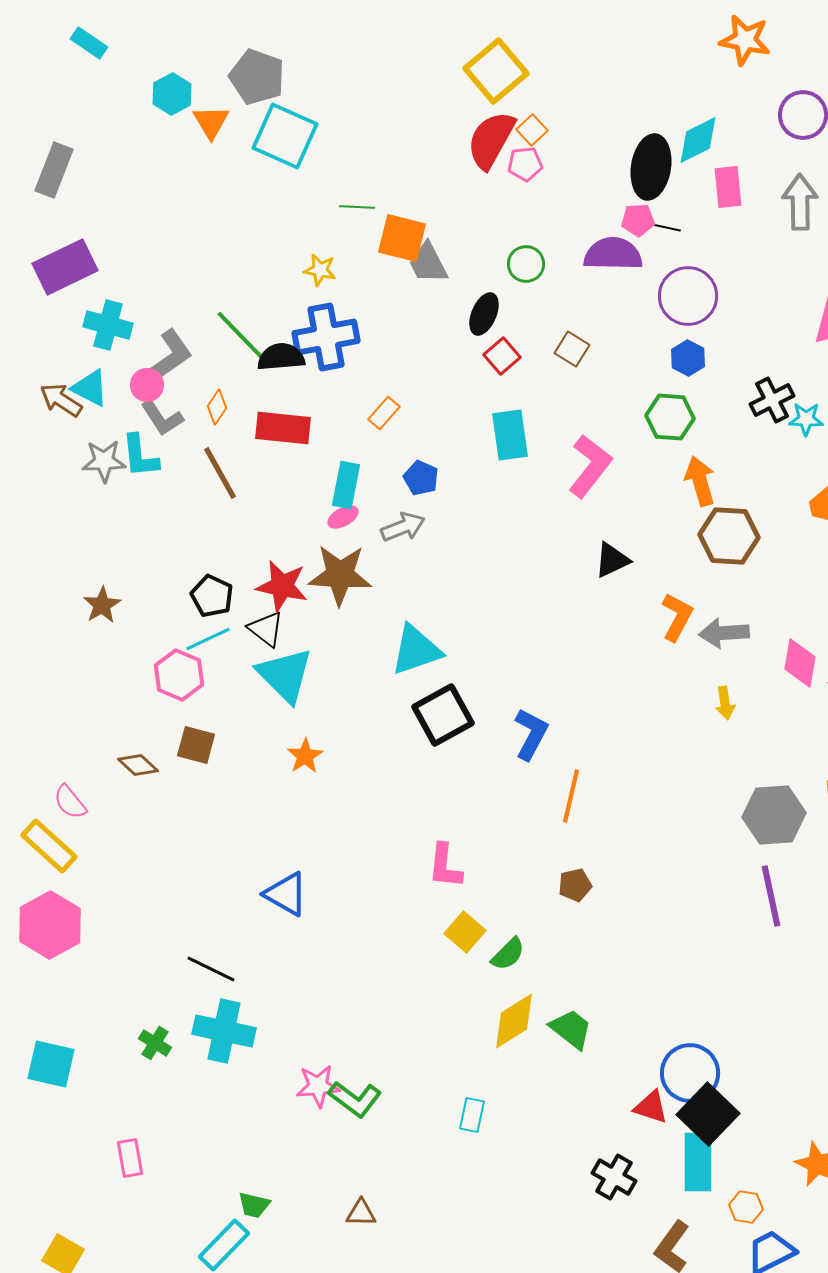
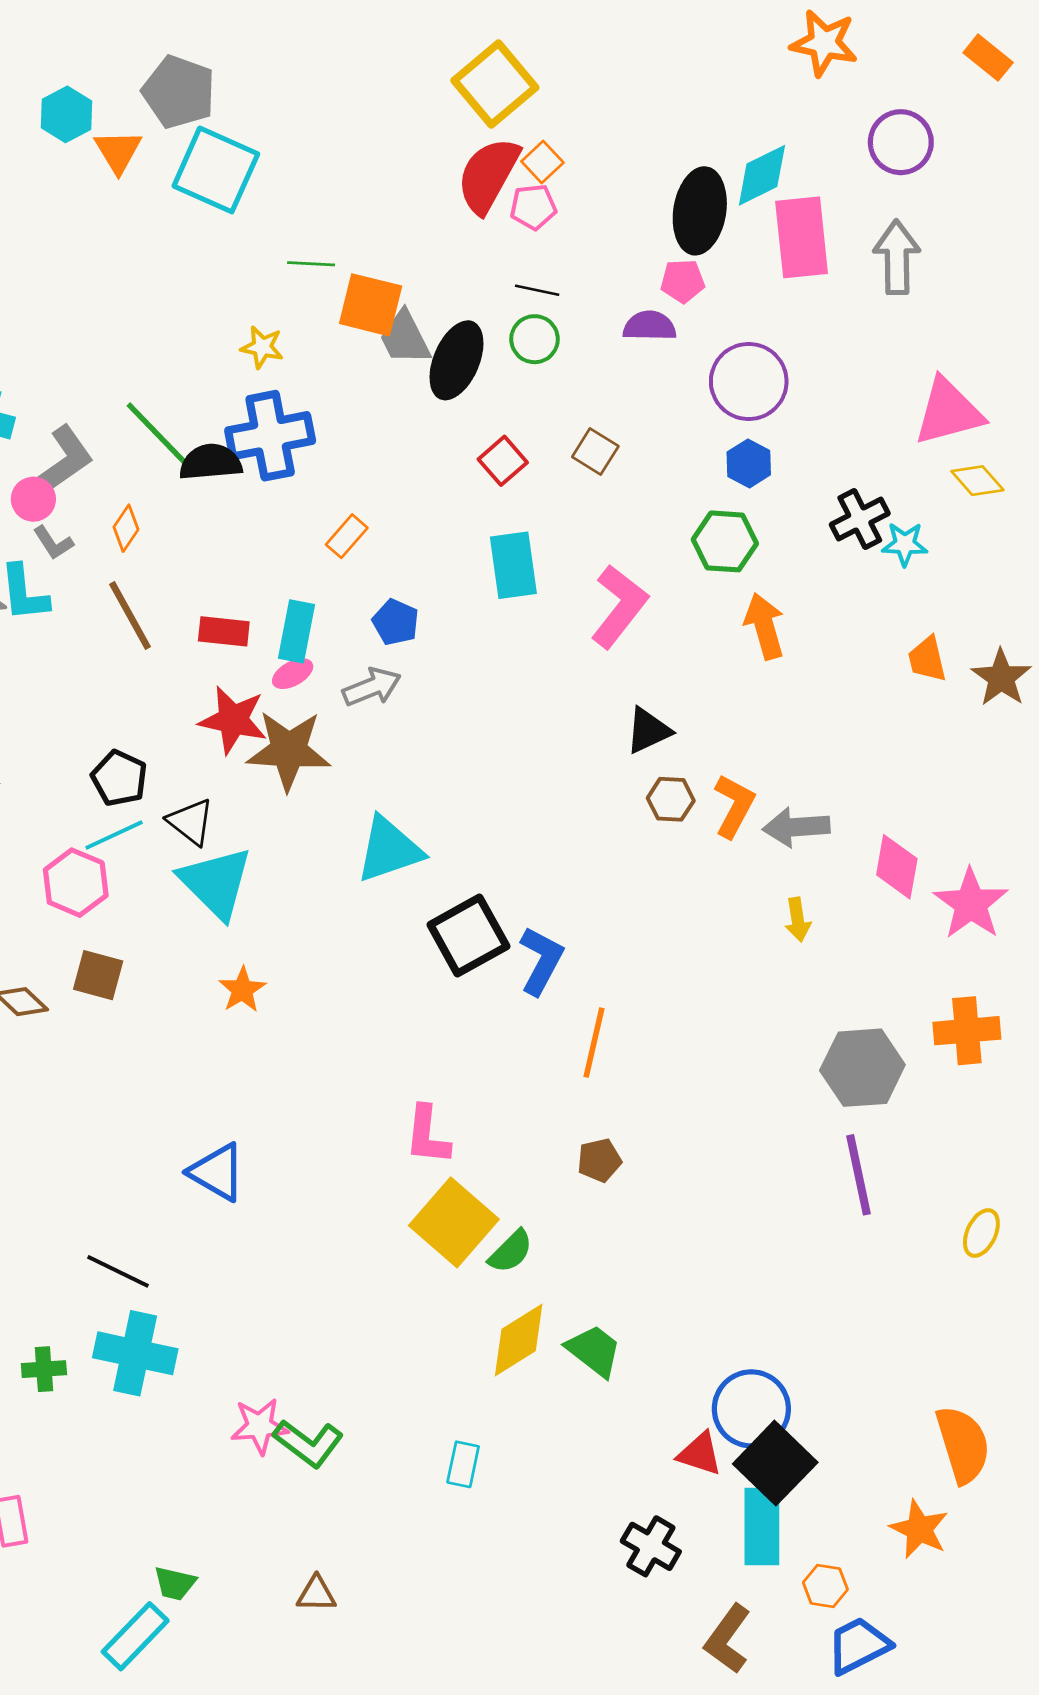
pink rectangle: (728, 187) -> (802, 237), size x1.5
black line: (664, 227) -> (537, 290), moved
purple semicircle: (613, 254) -> (650, 326), size x0.7
black ellipse: (484, 314) -> (456, 360), moved, size x1.4
gray L-shape: (162, 418) -> (53, 543), size x0.7
red rectangle: (283, 428) -> (224, 631), moved, size x0.7
brown hexagon: (729, 536) -> (671, 799), moved, size x0.6
red star: (282, 586) -> (233, 720), moved
black square: (443, 715) -> (468, 935), moved
yellow square: (465, 932) -> (454, 1222), size x1.6
green cross: (155, 1043) -> (44, 1369), turned -36

